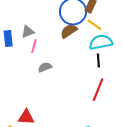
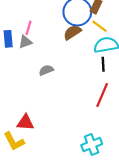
gray triangle: (28, 32) -> (25, 42), moved
pink line: (34, 46) -> (29, 28), moved

